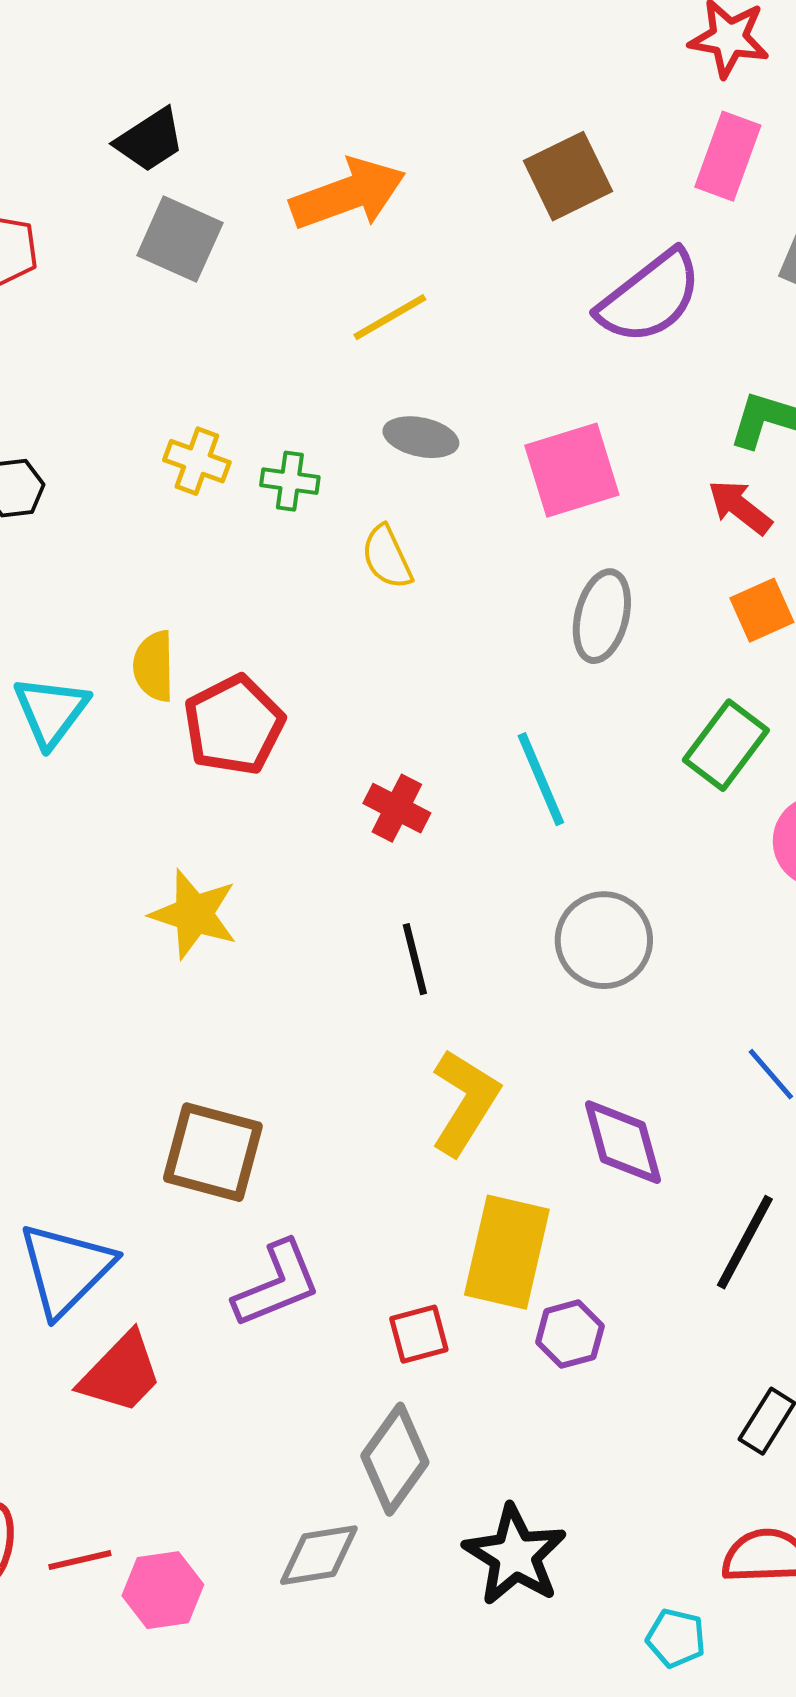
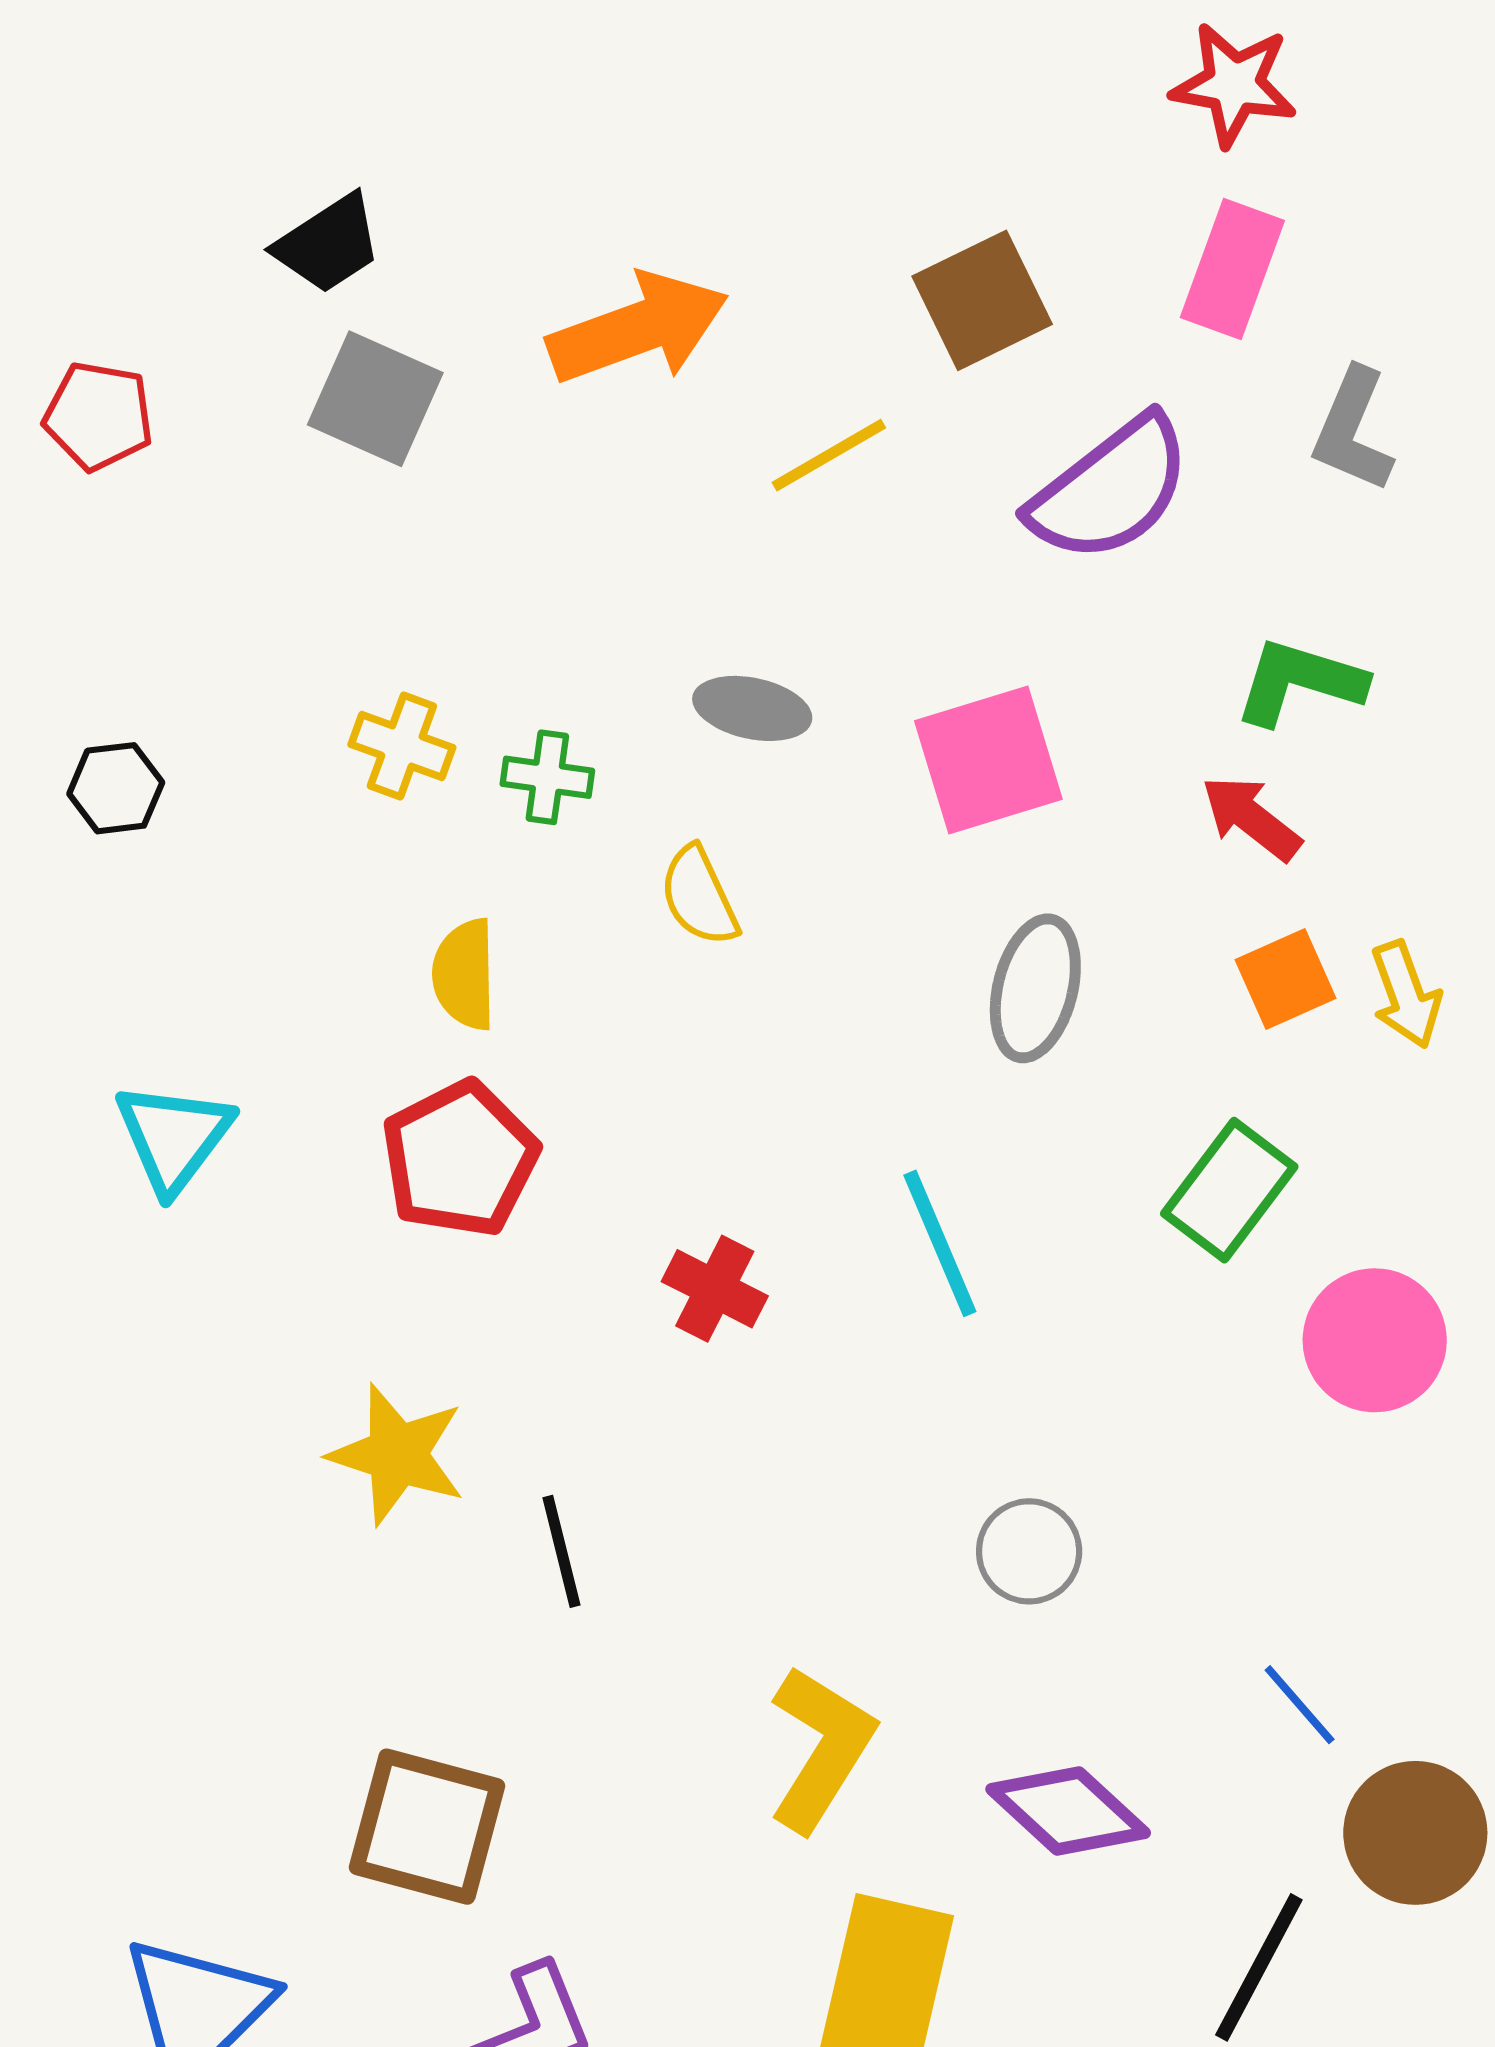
yellow line: (390, 317) -> (829, 455), moved
yellow semicircle: (154, 666) -> (464, 974), moved
gray circle: (604, 940) -> (1029, 1551), moved, size x0.7
black line: (415, 959) -> (561, 1551), moved
purple diamond: (623, 1142) -> (1068, 1811), turned -32

